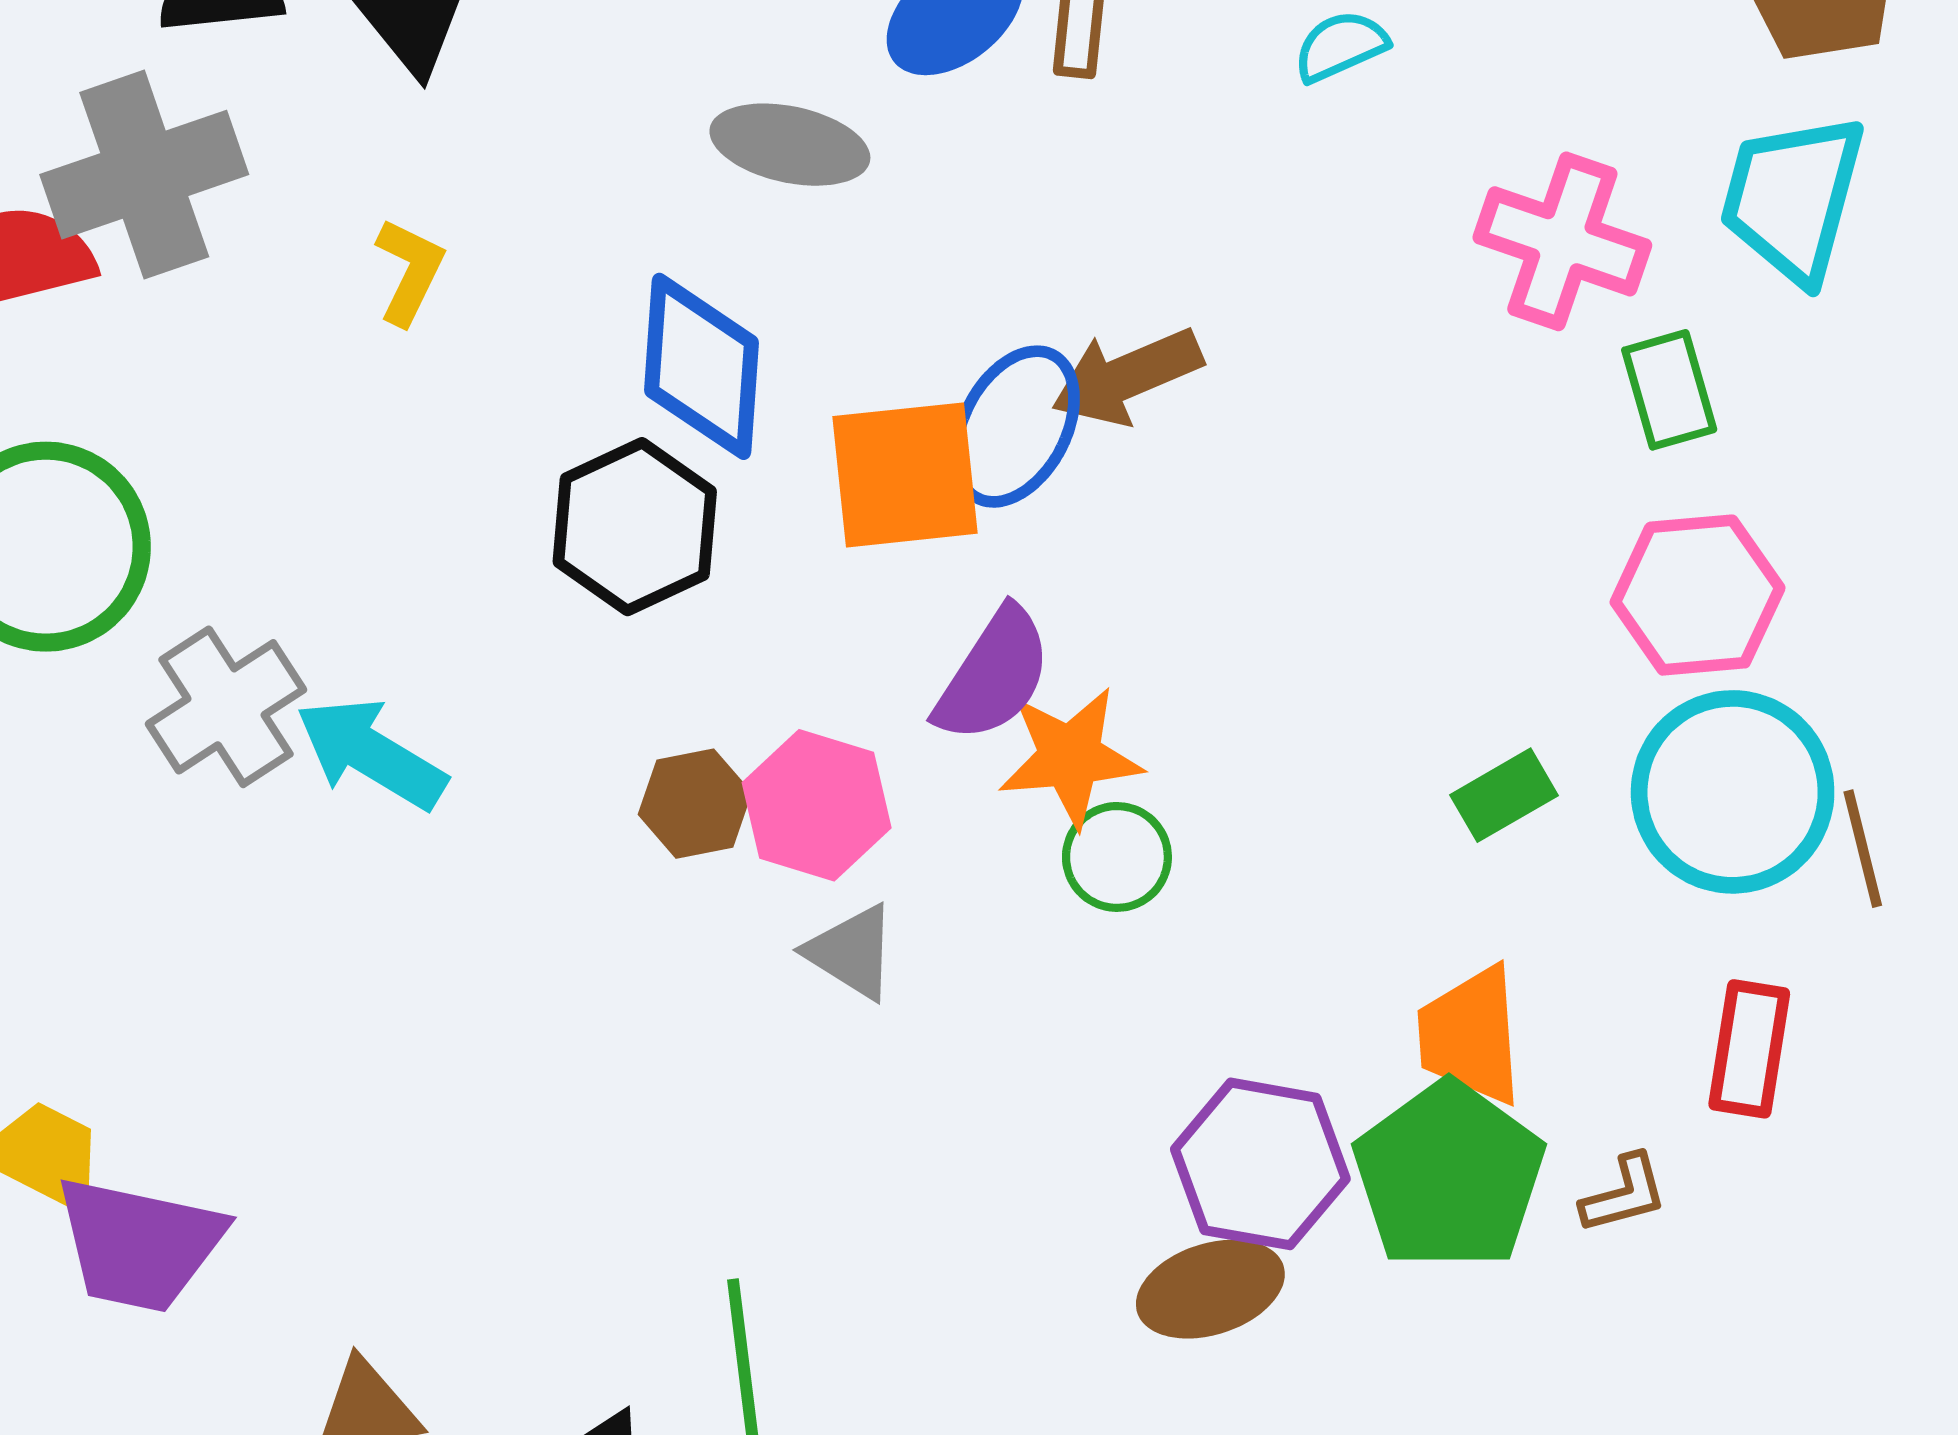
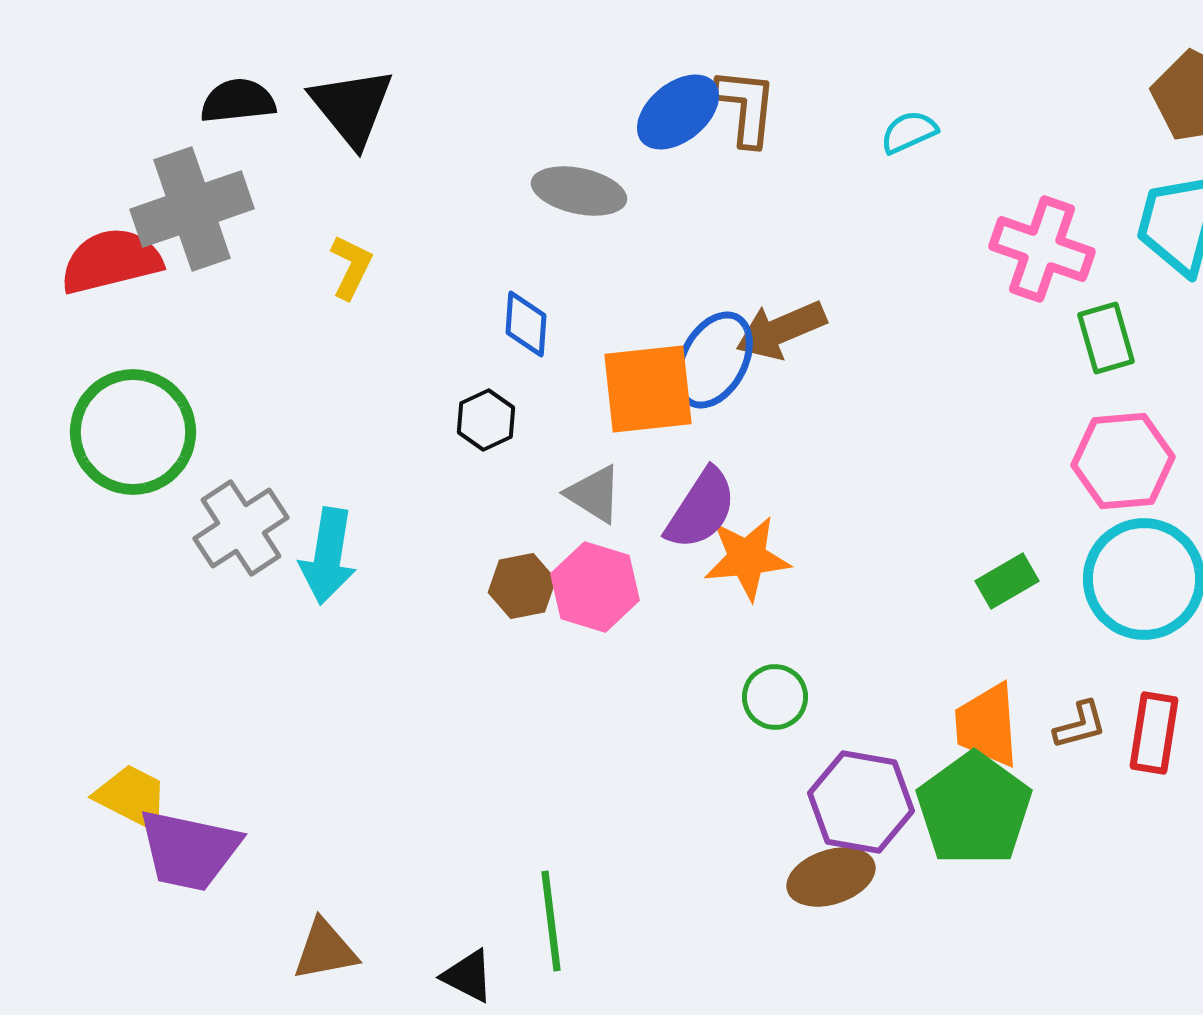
blue diamond: (701, 366) -> (526, 324), size x0.6
black hexagon: (635, 527) -> (486, 420), size x0.6
cyan arrow: (371, 754) -> (328, 556), turned -112
green circle: (1117, 857) -> (775, 697), moved
gray triangle: (852, 952) -> (594, 494), moved
brown L-shape: (1624, 1194) -> (1080, 725), moved

